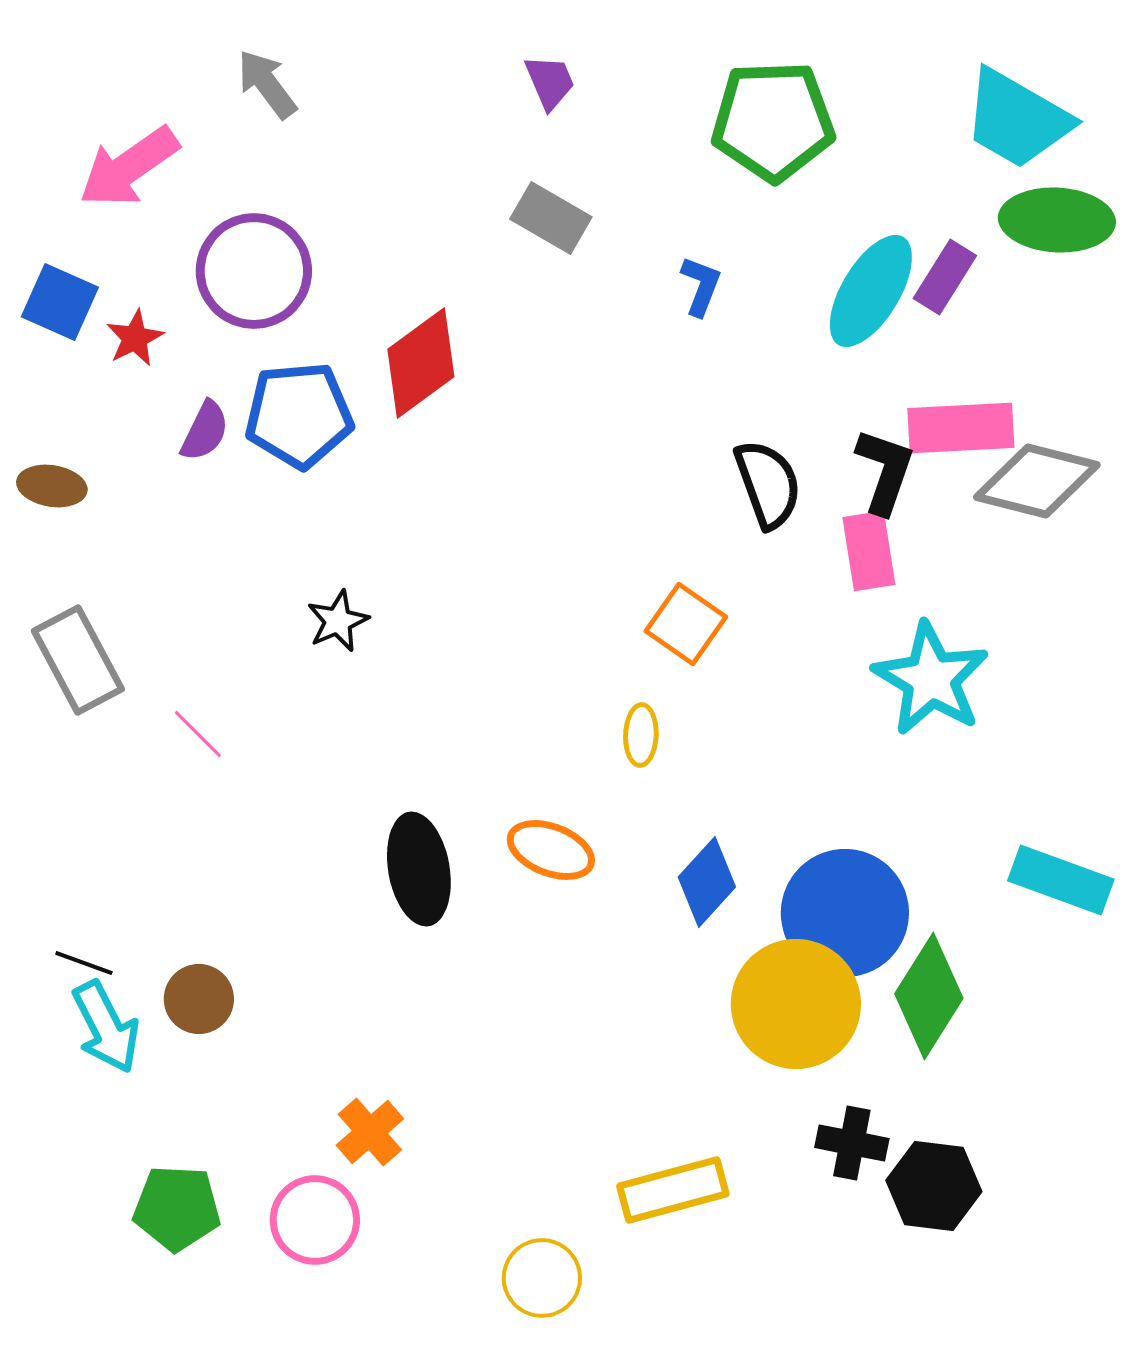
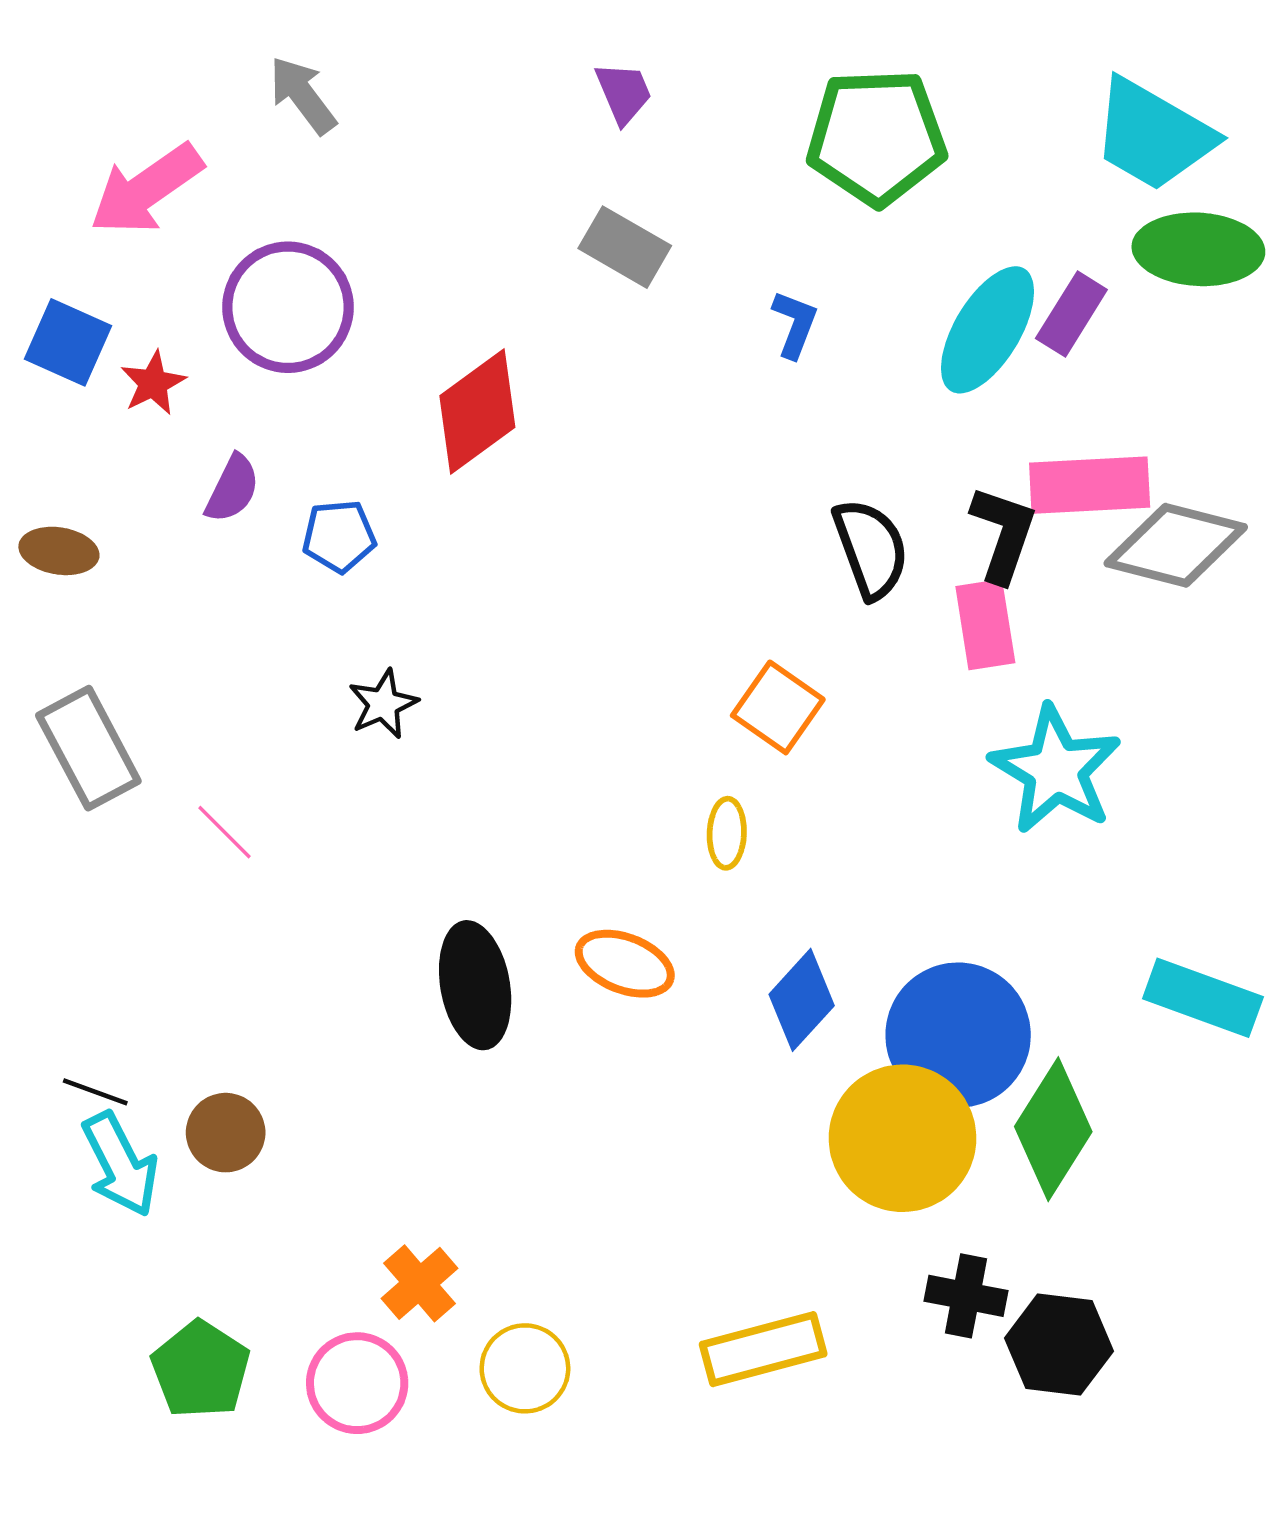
blue pentagon: (299, 415) -> (339, 536), moved, size x0.6
green pentagon: (177, 1208) -> (201, 1370), turned 30
yellow circle: (542, 1278) -> (525, 1368), moved

